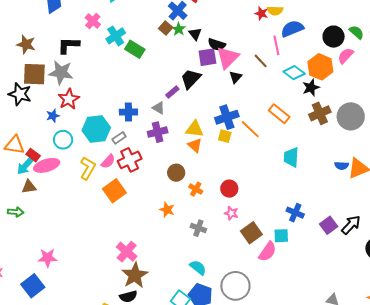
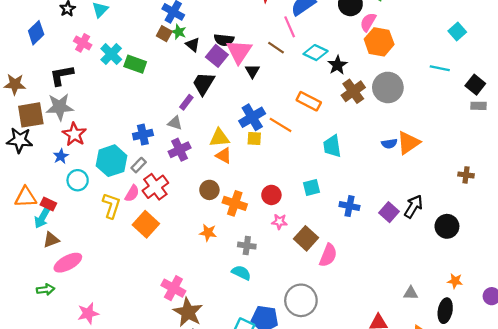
black triangle: (195, 34) -> (193, 45), moved
purple square: (207, 57) -> (217, 56), turned -30
orange hexagon: (320, 67) -> (379, 42), moved
pink ellipse: (47, 165) -> (68, 263), moved
orange cross: (196, 189) -> (235, 203), size x1.5
green arrow: (16, 212) -> (45, 289), moved
cyan square: (281, 236) -> (312, 188), moved
cyan semicircle: (198, 267) -> (241, 273), moved

